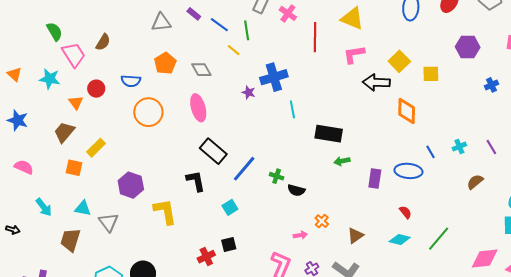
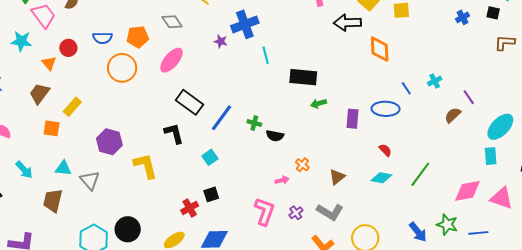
orange pentagon: (165, 63) -> (138, 37), moved, turned 30
pink ellipse: (198, 108) -> (171, 60), turned 60
purple line: (491, 147) -> (469, 97), moved

